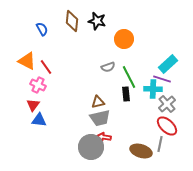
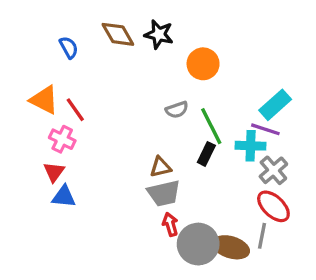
brown diamond: (72, 21) -> (118, 34), turned -35
black rectangle: (126, 94) -> (206, 154), turned 32
red arrow: (104, 137) -> (170, 224), turned 64
gray circle: (91, 147) -> (198, 244), moved

